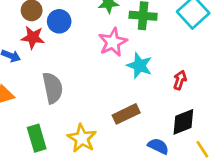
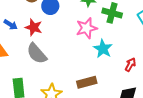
red star: (33, 38) -> (34, 27), moved
gray semicircle: (53, 88) -> (37, 54), turned 140

